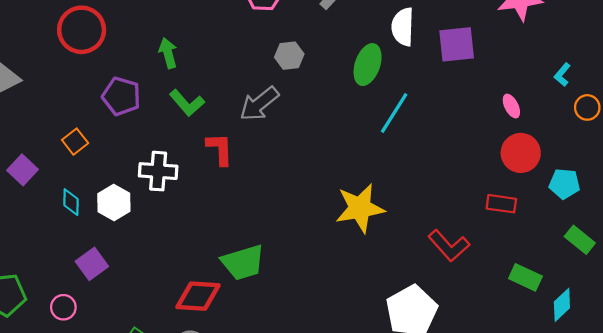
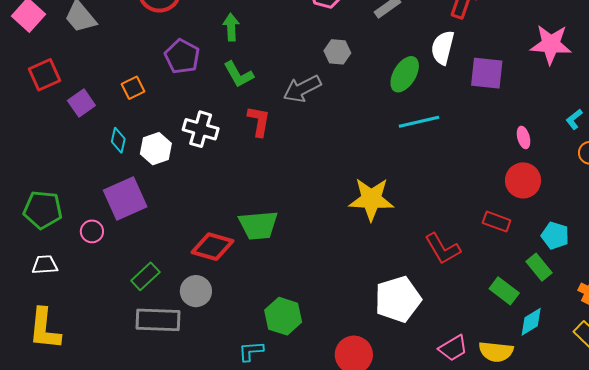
cyan line: (394, 113) -> (419, 122), turned 33
cyan pentagon: (564, 184) -> (555, 236), moved
green rectangle: (580, 240) -> (539, 267), moved
purple square: (92, 264) -> (125, 199), size x1.5

